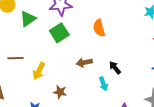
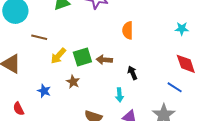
green square: (59, 33) -> (82, 57), moved
cyan arrow: (103, 84) -> (119, 95), moved

